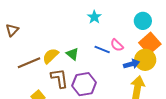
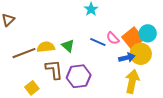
cyan circle: (143, 21) -> (148, 33), moved
orange square: (150, 43) -> (133, 38), moved
yellow semicircle: (51, 56) -> (46, 47), turned 36

